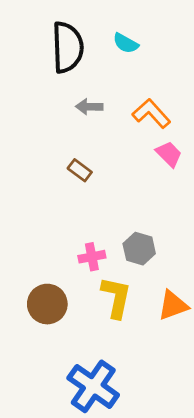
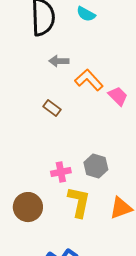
orange L-shape: (151, 113) -> (89, 80), moved

